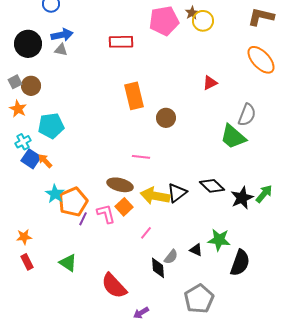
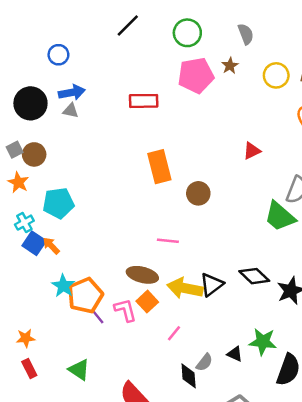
yellow circle: (203, 21) -> (276, 75), moved
purple line: (83, 219) -> (97, 316), turned -64

